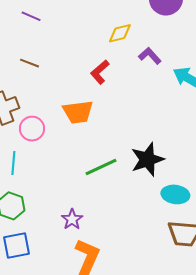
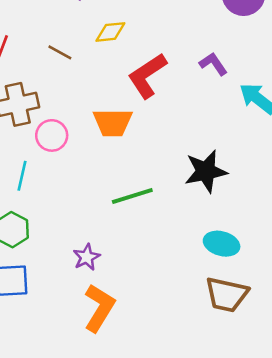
yellow diamond: (120, 33) -> (110, 32), moved
red L-shape: (100, 72) -> (147, 76), size x1.5
black star: (147, 159) -> (206, 171), moved

